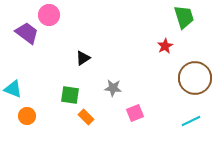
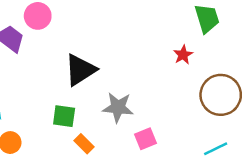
black triangle: (83, 58) -> (80, 70), size x1.8
gray star: (113, 88) -> (118, 107), size x1.4

